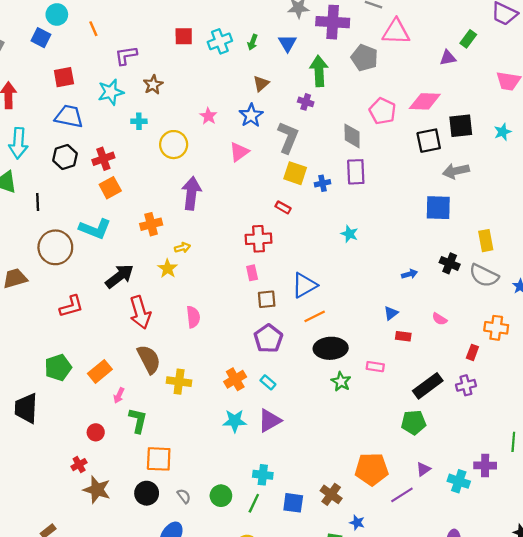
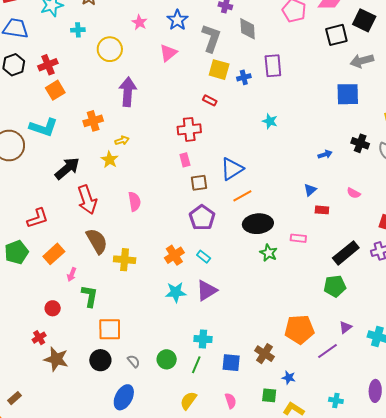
black square: (461, 126) -> (364, 20), turned 35
gray diamond: (352, 136) -> (248, 29), moved
red L-shape: (71, 306) -> (38, 218), moved

